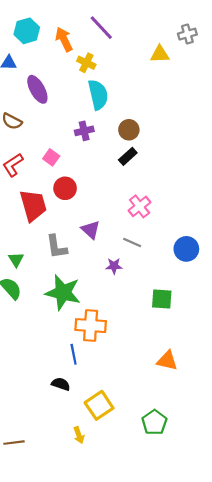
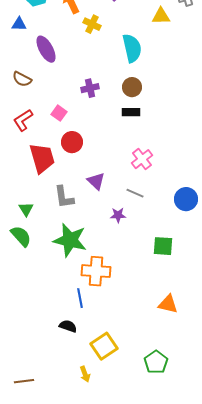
cyan semicircle: (98, 95) -> (132, 48), moved
black rectangle: (128, 156) -> (131, 112), turned 42

